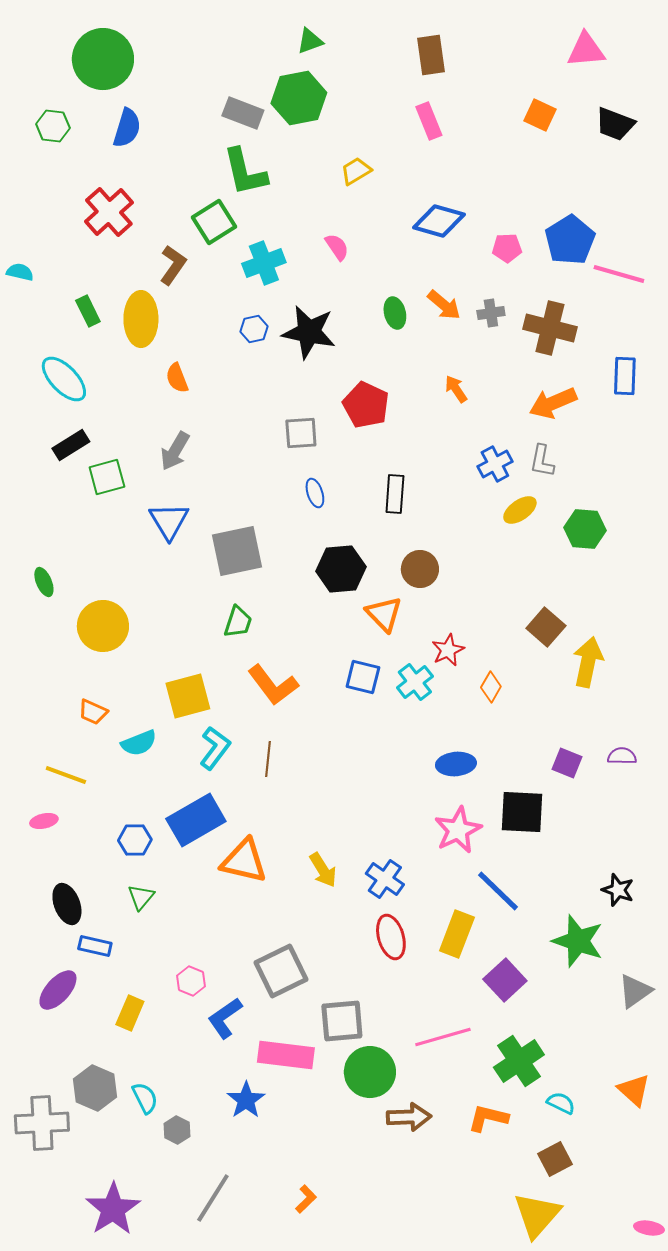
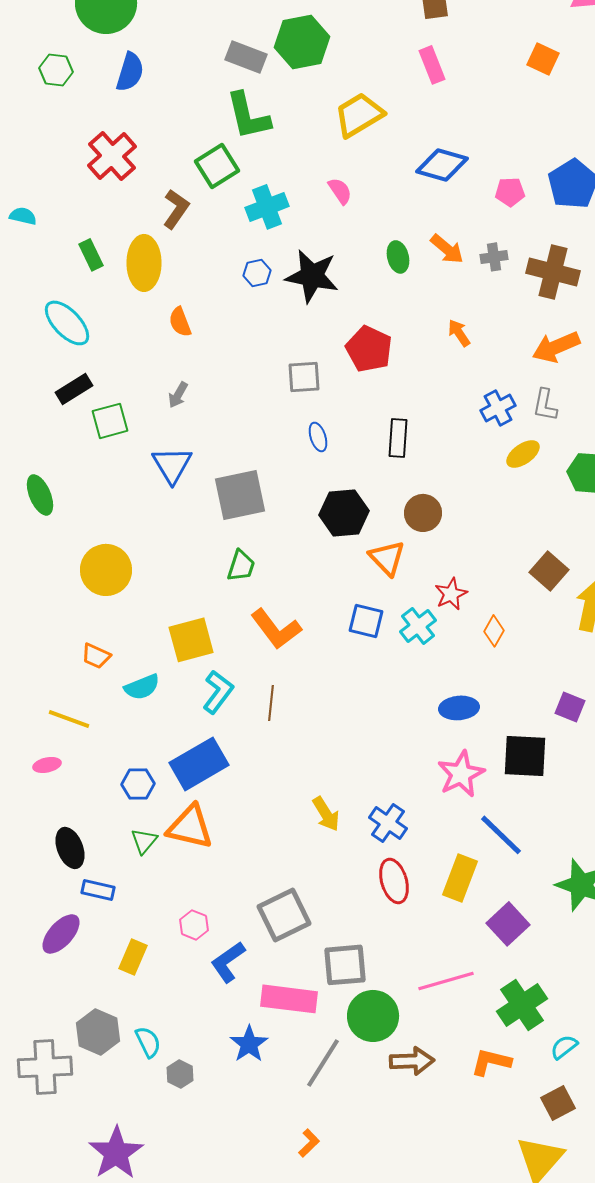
yellow trapezoid: (356, 171) -> (359, 115), size x1.6
gray arrow: (175, 451) -> (178, 395), size x0.7
green ellipse: (44, 582) -> (40, 495), moved, size x1.4
orange triangle: (244, 861) -> (190, 827), moved
cyan semicircle: (561, 1103) -> (564, 1047), turned -64
gray line: (213, 1198) -> (323, 1063), moved

